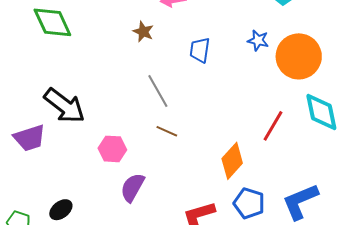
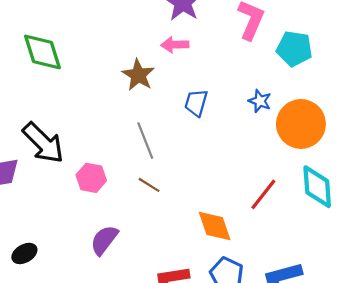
brown star: (143, 32) -> (138, 75), size x1.4
pink hexagon: (112, 149) -> (91, 178), moved
orange diamond: (232, 161) -> (215, 226), turned -69

